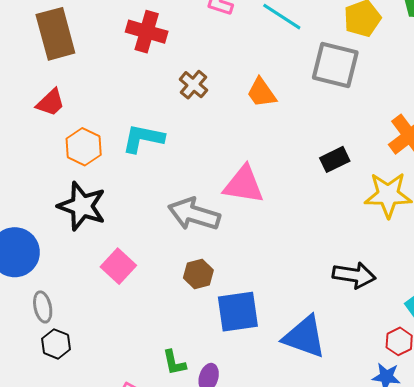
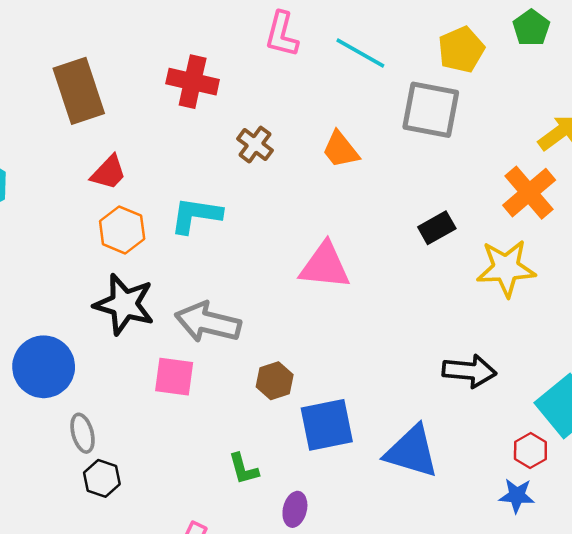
red trapezoid: (51, 102) -> (109, 172), moved
gray arrow: (194, 214) -> (208, 322), moved
pink square: (118, 266) -> (174, 377), turned -32
green L-shape: (174, 363) -> (243, 469), moved

